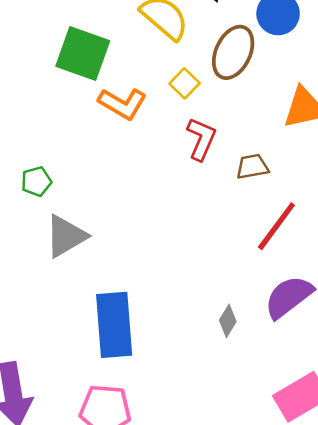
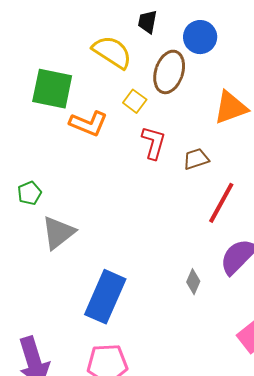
blue rectangle: (114, 325) -> (105, 297), turned 36

